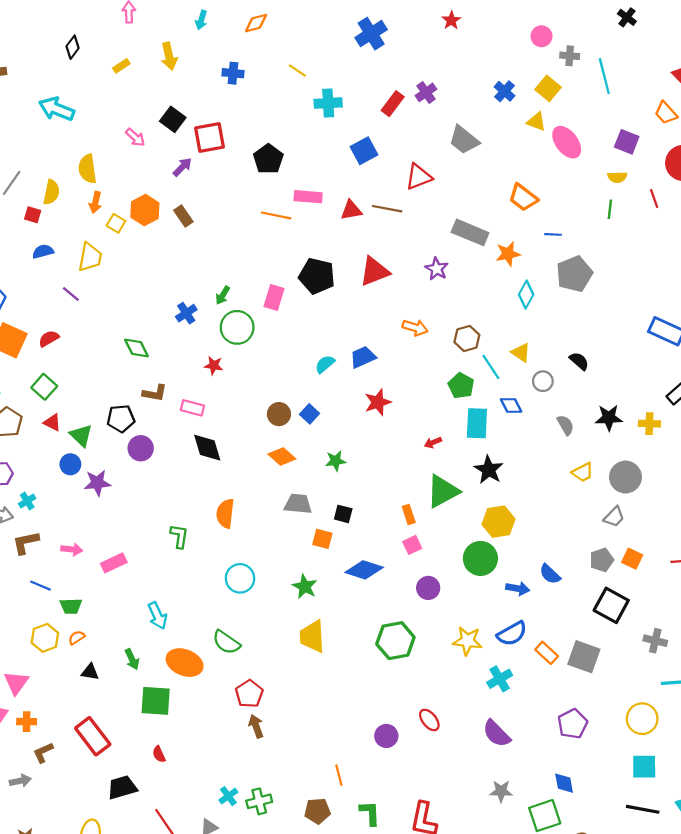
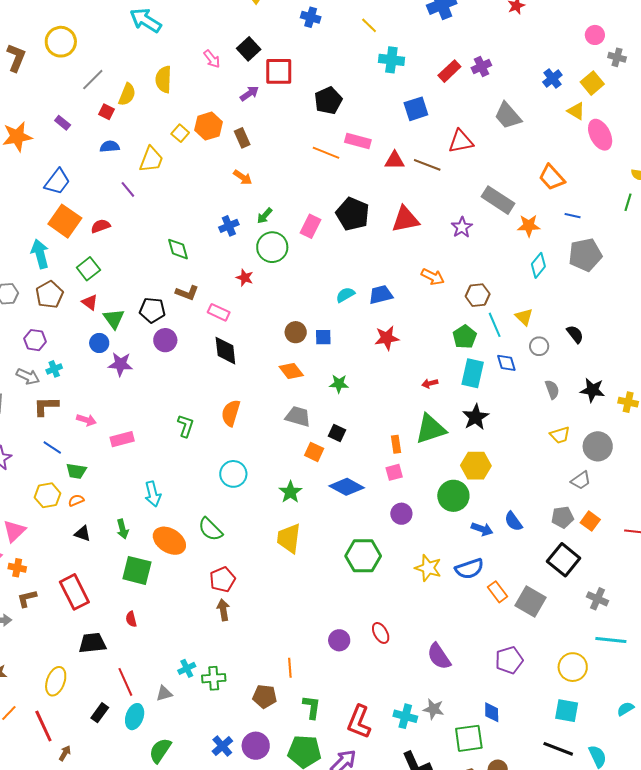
orange arrow: (95, 202) -> (243, 177), moved, turned -78
blue square: (310, 414) -> (323, 337), turned 36
cyan cross: (500, 679) -> (405, 716), moved, turned 35

